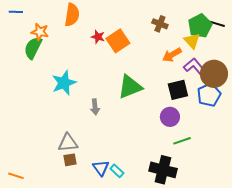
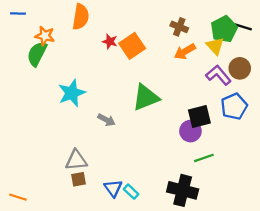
orange arrow: (172, 55) -> (185, 52), moved
brown circle: (214, 74) -> (240, 68), moved, size x0.7
black square: (178, 90) -> (199, 117), moved
gray arrow: (95, 107) -> (106, 120), turned -56

